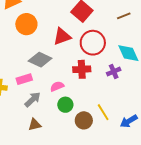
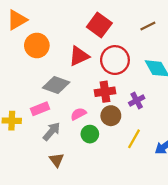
purple cross: (114, 72) -> (137, 101), moved
yellow line: (103, 112) -> (134, 139), turned 66
brown circle: (84, 120) -> (111, 116), moved
brown triangle: (35, 125) -> (56, 160), turned -48

